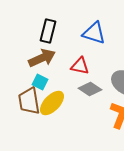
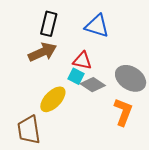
cyan square: (40, 82) -> (76, 76), moved
brown trapezoid: (29, 101) -> (29, 130), moved

